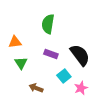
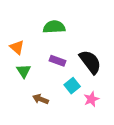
green semicircle: (48, 24) -> (54, 27), turned 78
orange triangle: (15, 42) -> (17, 47), turned 48

